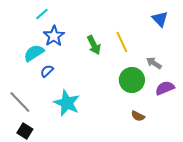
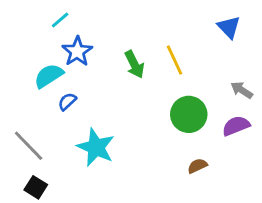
gray arrow: (154, 63) -> (242, 90), moved
brown semicircle: (138, 116) -> (197, 166), turned 128

